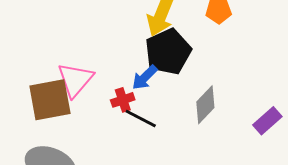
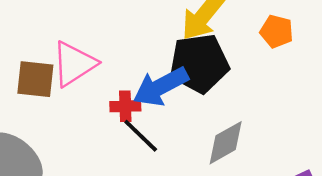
blue arrow: (145, 77) -> (161, 87), size x1.5
brown square: (50, 100) -> (35, 79), size x0.7

